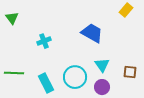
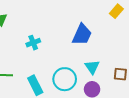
blue trapezoid: (92, 33) -> (82, 34), turned 85

